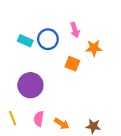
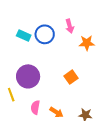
orange square: (72, 64) -> (71, 77), moved, turned 32
yellow line: (13, 118) -> (11, 95), moved

